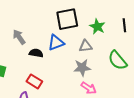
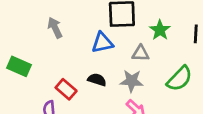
black semicircle: (36, 53) -> (97, 80), moved
green semicircle: (118, 60) -> (180, 79), turned -105

